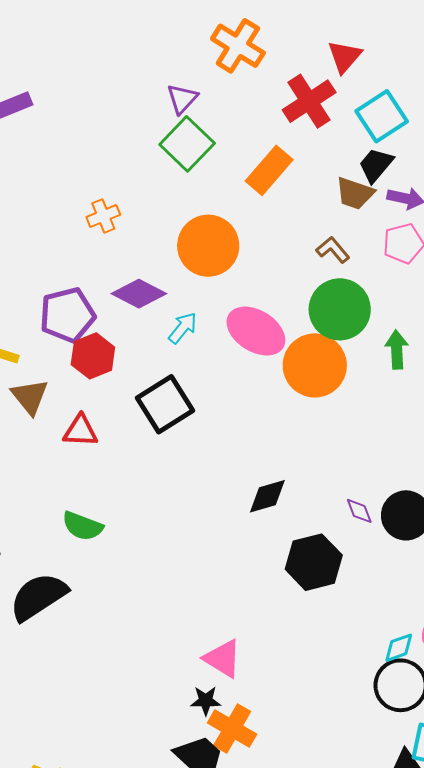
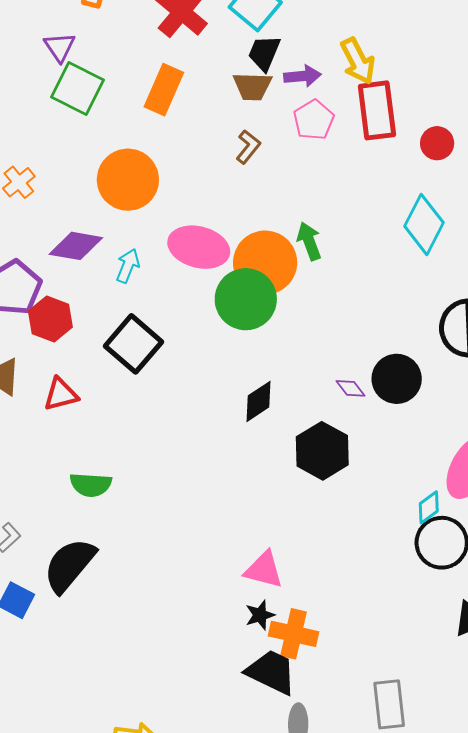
brown L-shape: (333, 250) -> (248, 147), turned 96
green circle: (340, 309) -> (246, 299), moved
green arrow: (397, 350) -> (309, 241), moved

